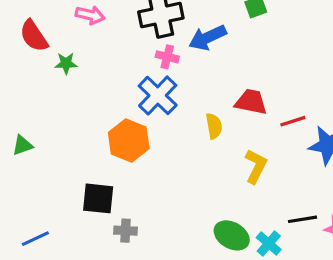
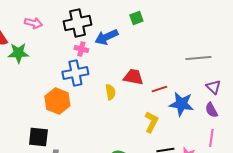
green star: (66, 63) -> (18, 53), size x1.5
blue cross: (158, 95) -> (75, 73), turned 35
yellow L-shape: (256, 166) -> (151, 122), moved

